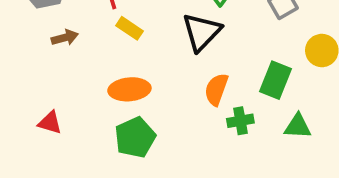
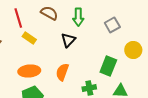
black triangle: (202, 32) -> (68, 40), size x0.7
orange semicircle: (216, 89) -> (62, 72), moved

